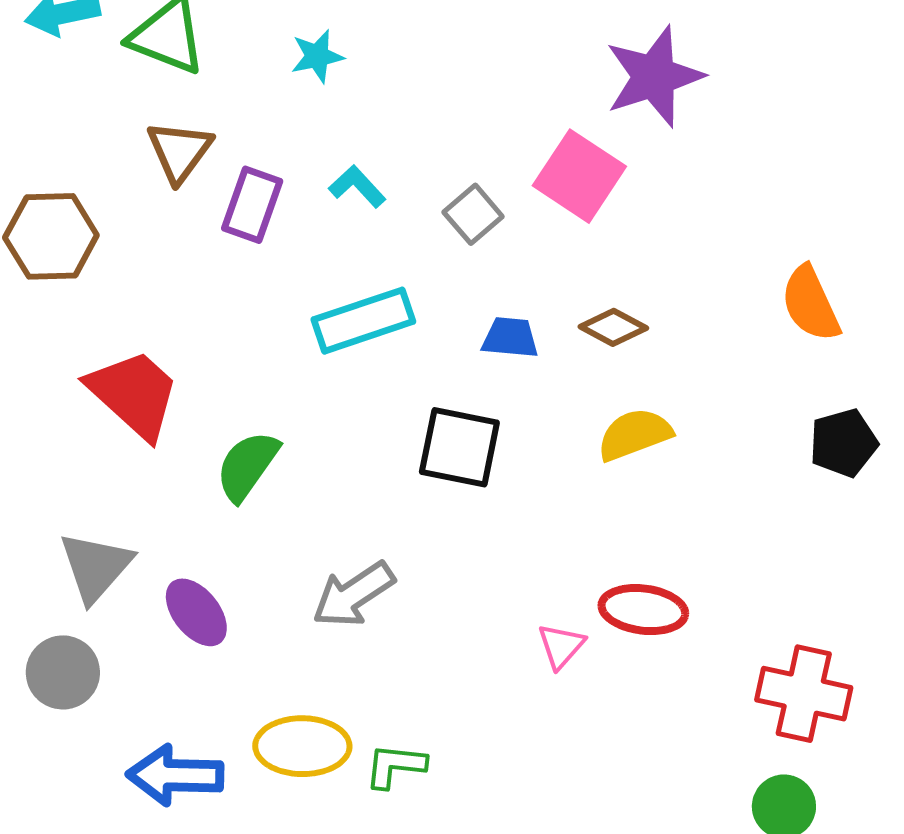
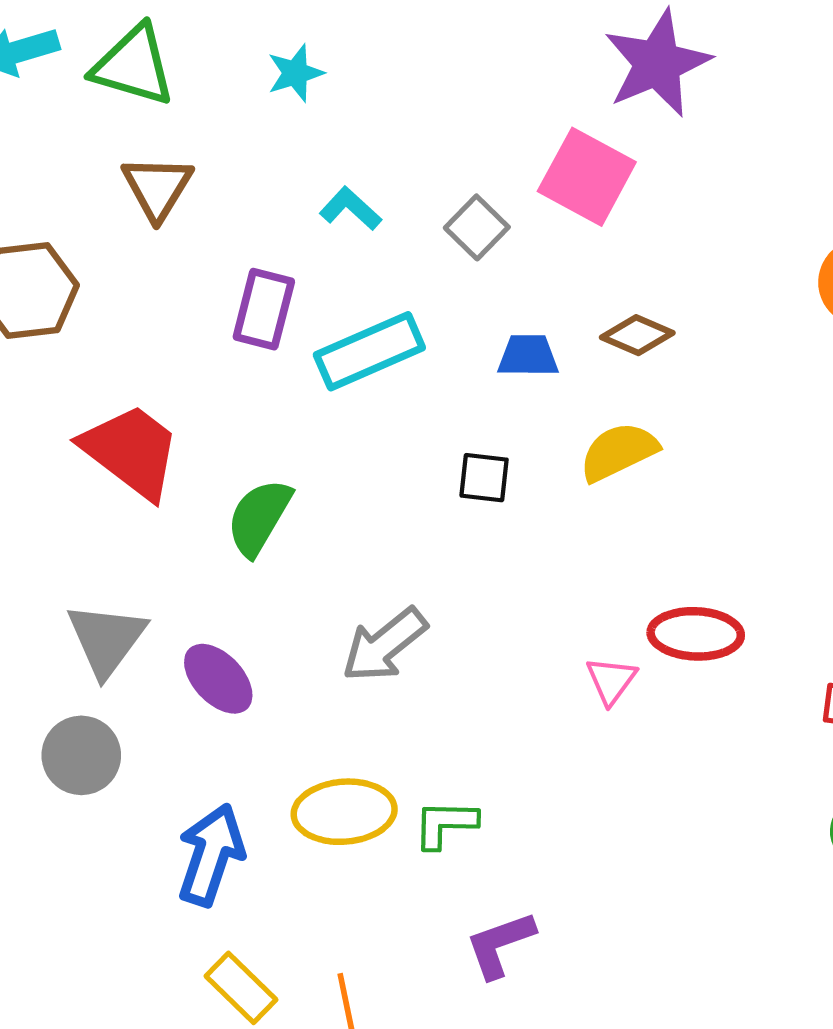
purple rectangle: (252, 205) -> (264, 309), moved
yellow semicircle: (635, 434) -> (619, 452), moved
black square: (459, 447) -> (484, 478), size x0.6
blue arrow: (175, 775) -> (211, 855), turned 112

